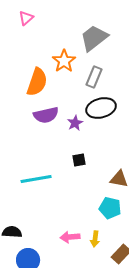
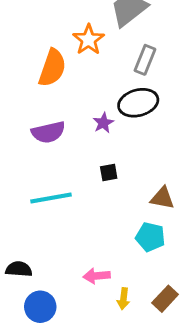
gray rectangle: (94, 77) -> (145, 60), moved
purple semicircle: (46, 115) -> (48, 132), moved
yellow arrow: (95, 239) -> (123, 299), moved

